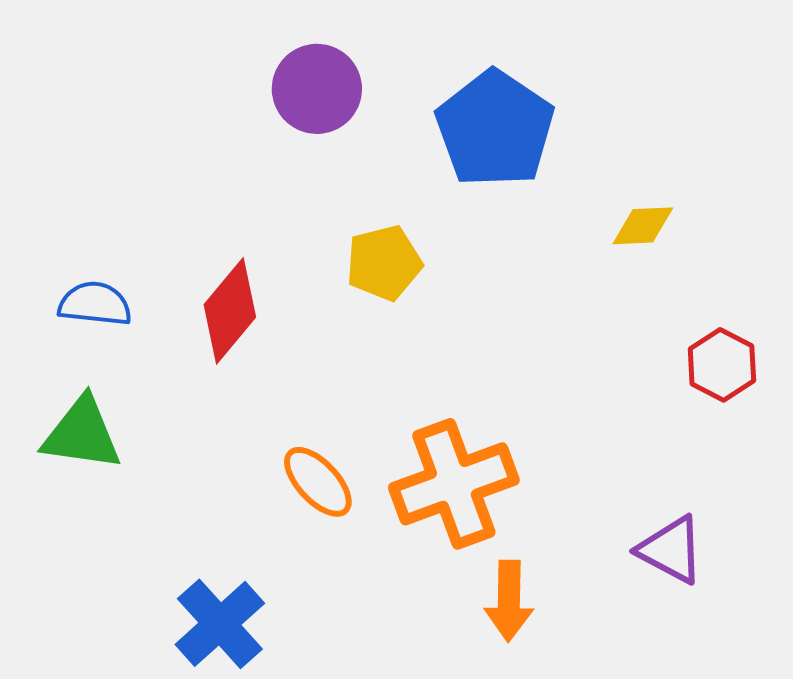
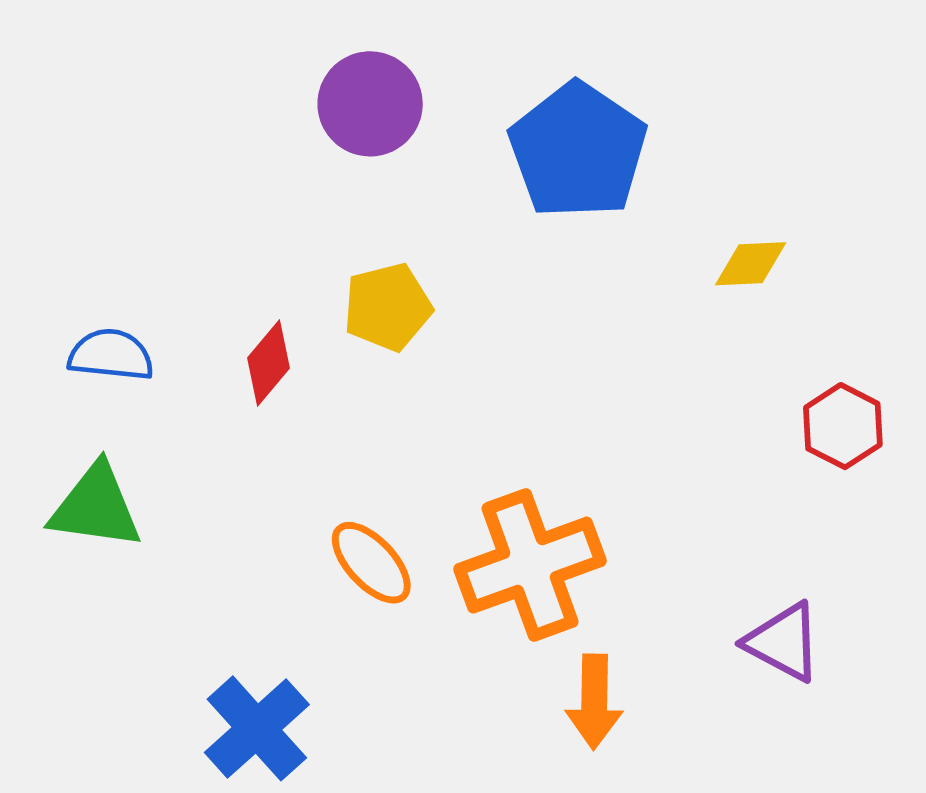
yellow pentagon: (384, 263) -> (388, 307), moved
red diamond: (230, 311) -> (268, 363), size x0.7

